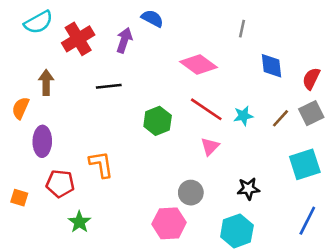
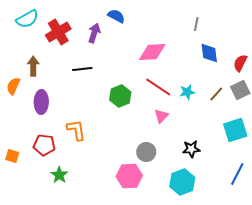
gray line: (242, 29) -> (196, 24), moved
pink diamond: (198, 64) -> (152, 52), turned -40
purple ellipse: (42, 141) -> (41, 102), moved

